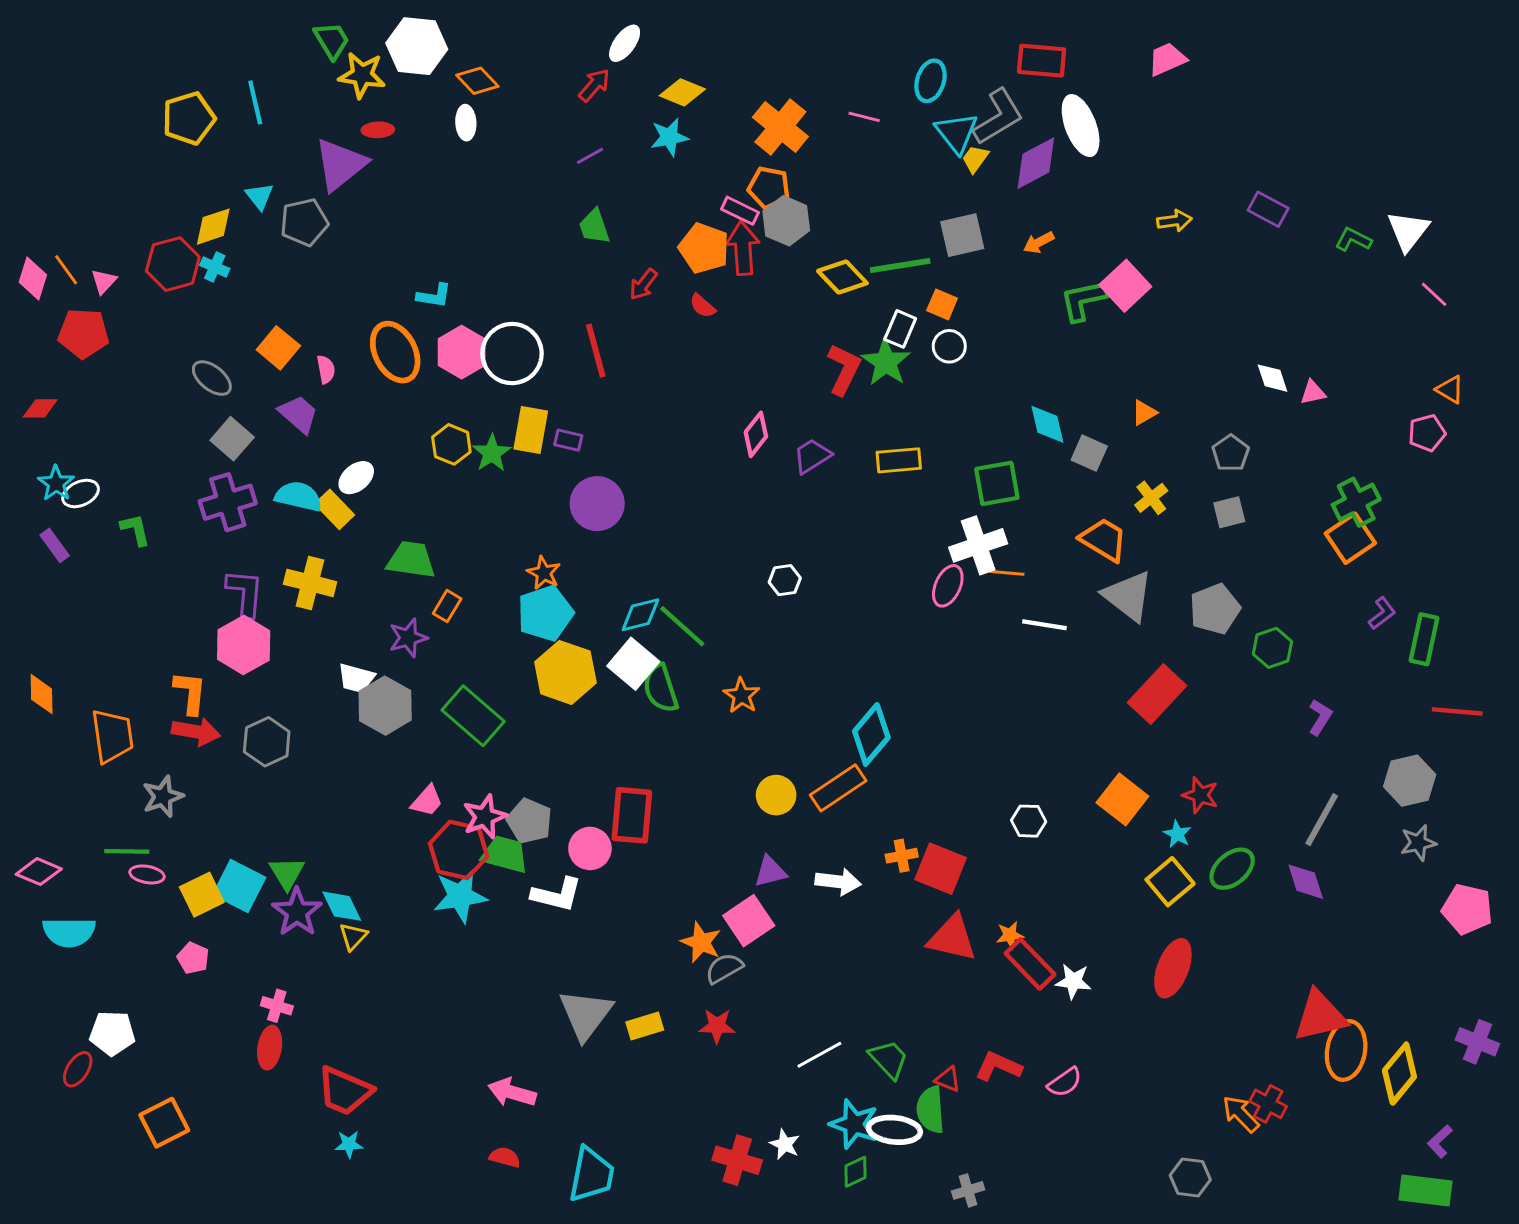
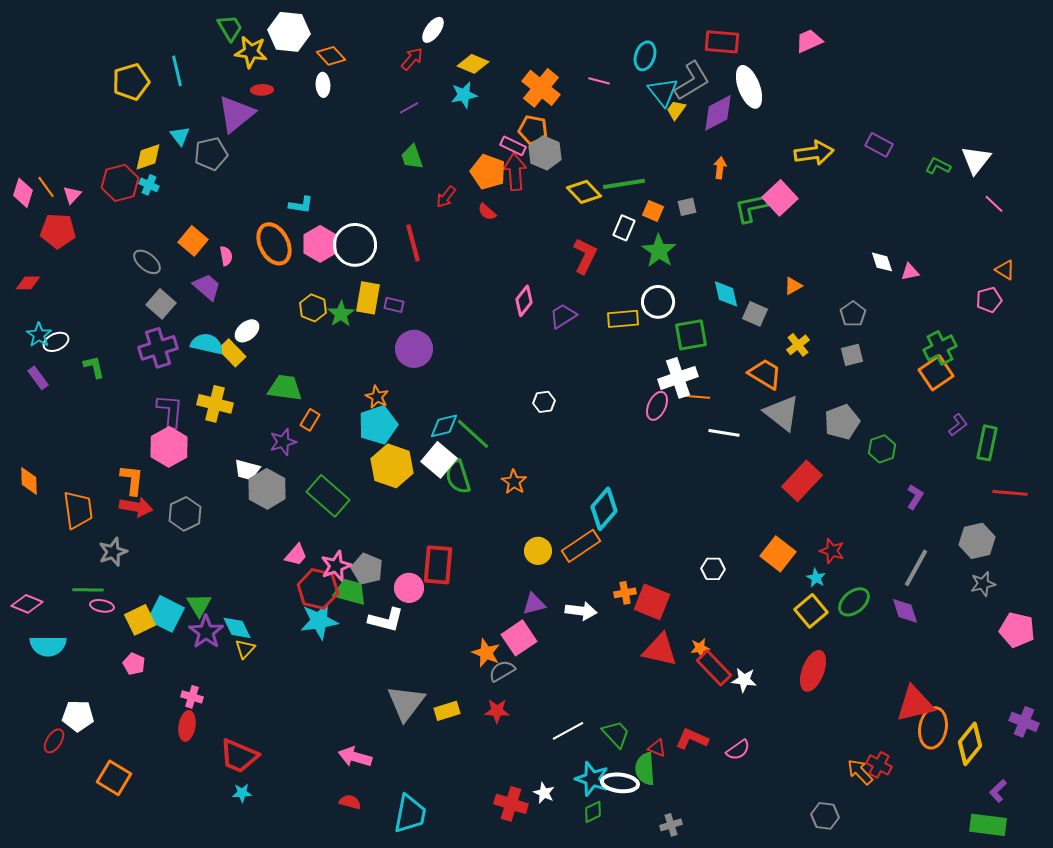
yellow arrow: (1174, 221) -> (814, 153), size x1.6
gray square: (962, 235) -> (687, 207), moved, size x0.6
orange arrow: (1039, 242) -> (720, 168), turned 125
white circle: (949, 346) -> (658, 302), moved, size x1.4
green star: (886, 362) -> (659, 251), moved
orange square: (164, 1123) -> (114, 778), turned -32

